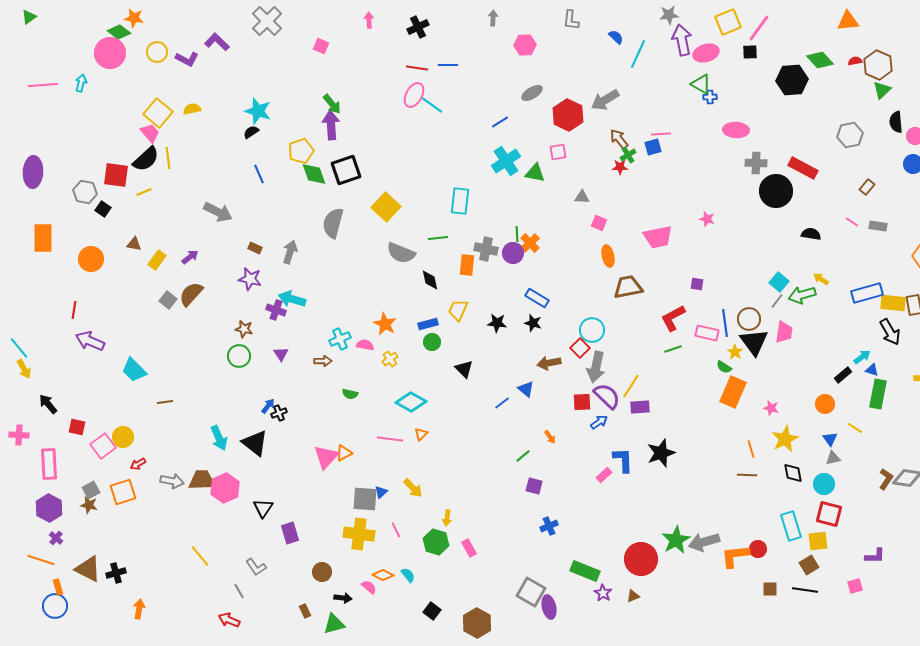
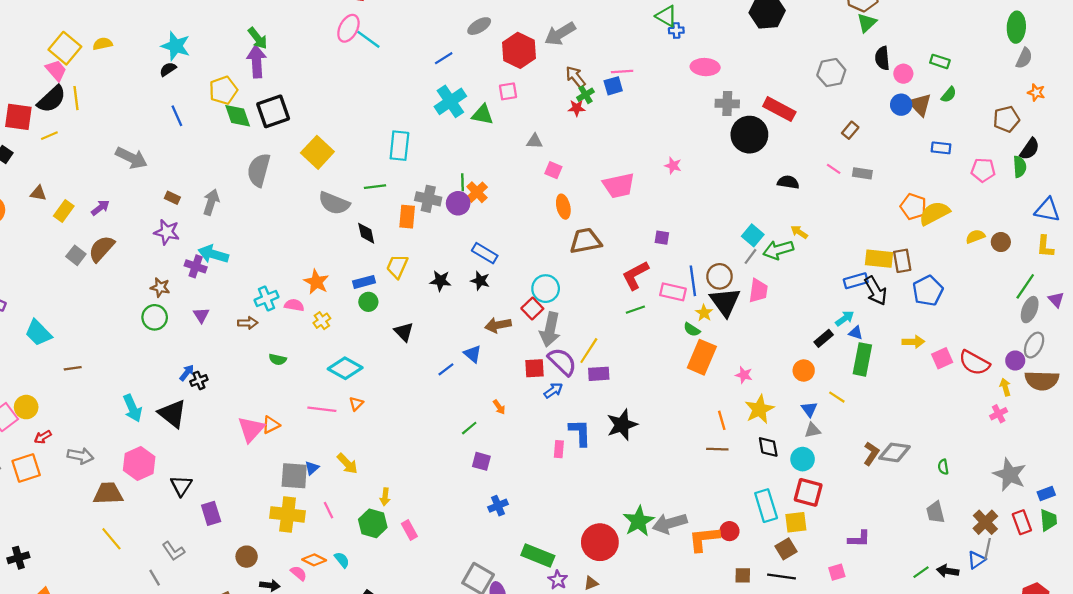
blue rectangle: (867, 293) -> (856, 281), moved, size x0.7
pink rectangle: (604, 475) -> (559, 449), turned -42
brown trapezoid: (202, 480) -> (108, 493), moved

